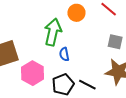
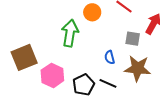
blue semicircle: (64, 54) -> (110, 57), moved

